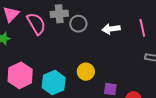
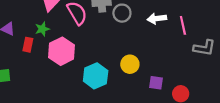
pink line: (142, 28) -> (183, 25), moved
pink hexagon: (20, 75) -> (62, 51), moved

